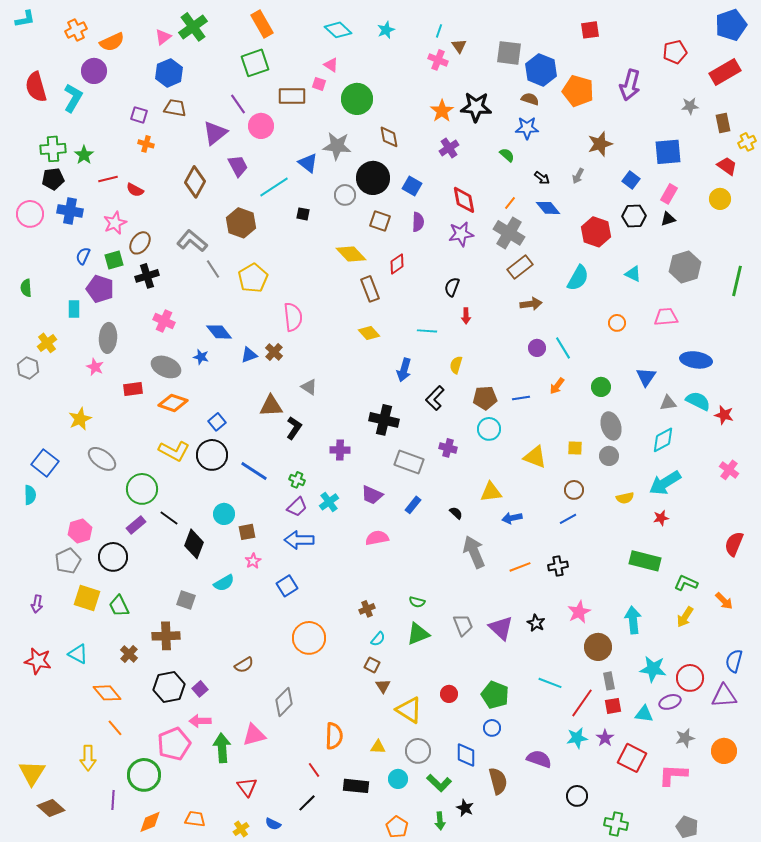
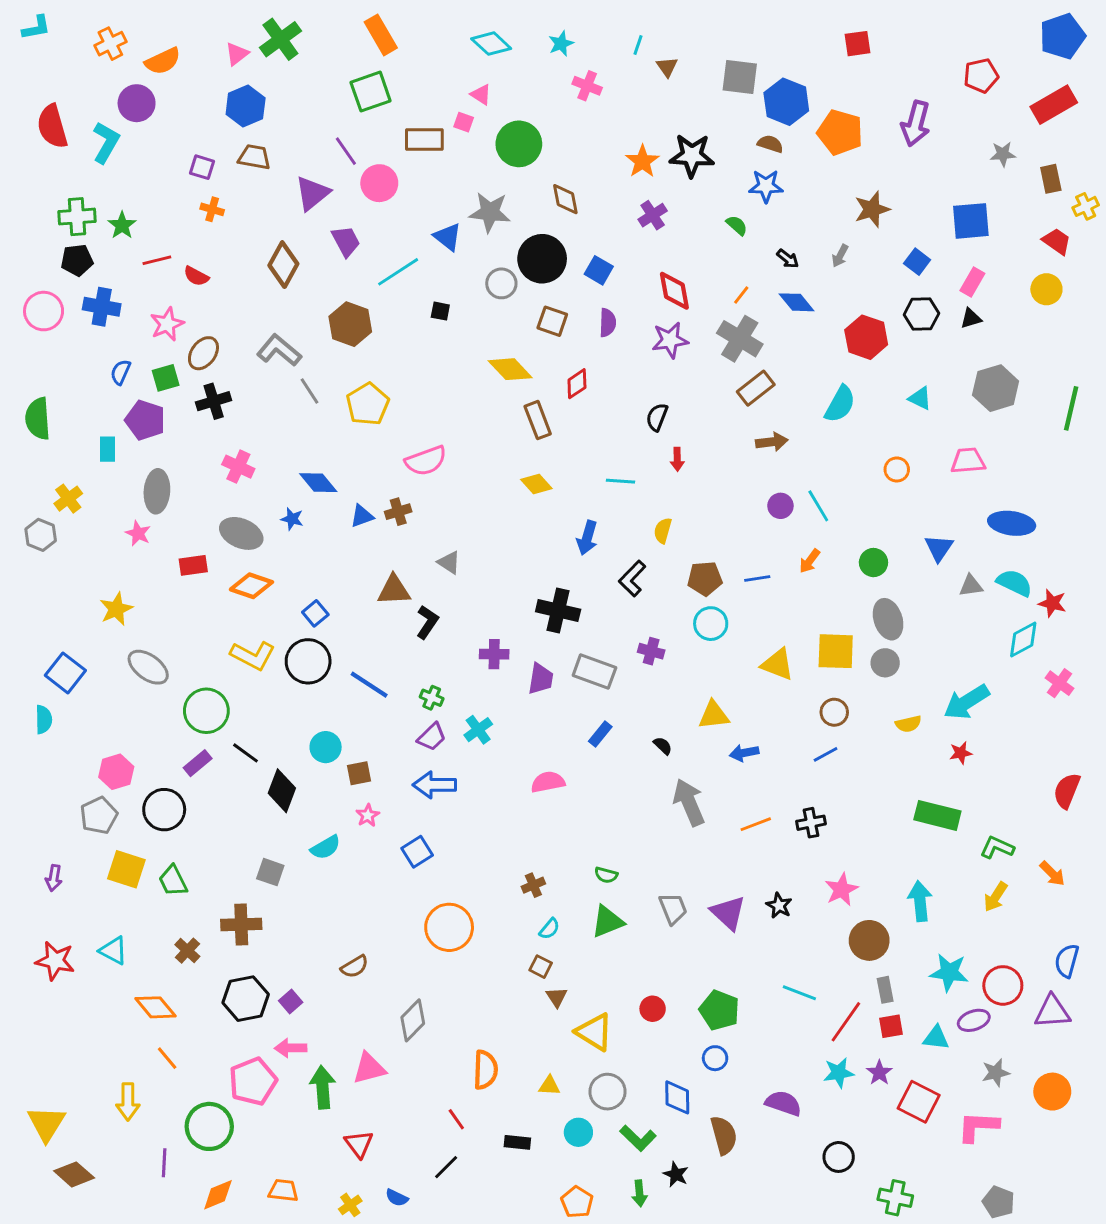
pink cross: (438, 60) -> (587, 86), moved
green semicircle: (26, 288) -> (38, 419), size x1.6
pink semicircle: (293, 317) -> (426, 461), turned 76
brown cross: (274, 352) -> (398, 512), turned 30
cyan diamond: (663, 440) -> (1023, 640), moved
yellow square: (575, 448) -> (836, 651), size x1.8
purple trapezoid: (372, 495) -> (541, 679), moved, turned -105
black rectangle: (356, 786) -> (517, 1142), size x0.7

